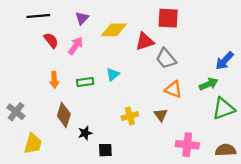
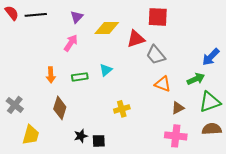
red semicircle: (51, 40) -> (12, 13), moved
brown triangle: (161, 115) -> (178, 108), moved, turned 40
black star: (85, 133) -> (81, 136), moved
brown semicircle: (226, 150) -> (212, 129), moved

